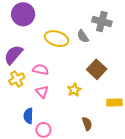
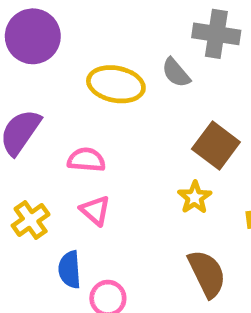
yellow cross: (17, 79) -> (31, 220), moved
yellow star: (74, 90) -> (195, 197), moved
brown semicircle: (87, 124) -> (207, 274), size x1.5

